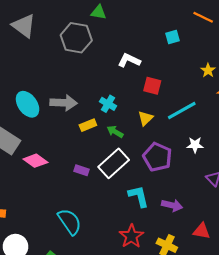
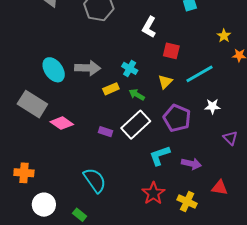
white L-shape: (129, 60) -> (149, 27), turned -85
cyan L-shape: (139, 196) -> (160, 156), turned -95

